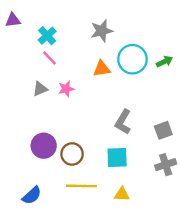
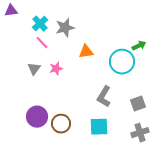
gray star: (102, 31) -> (65, 28), moved
cyan circle: (132, 59) -> (122, 62), moved
gray triangle: (40, 89) -> (34, 69), turned -32

